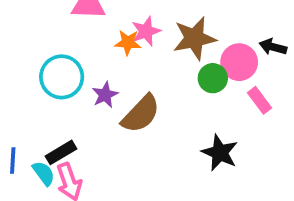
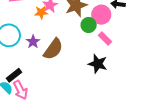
pink rectangle: (260, 100) -> (105, 39), moved

